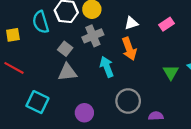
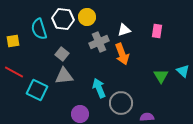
pink rectangle: (167, 24) -> (157, 31), turned -48
gray cross: (93, 36) -> (99, 42), moved
cyan arrow: (107, 67) -> (99, 88), moved
cyan square: (37, 102) -> (37, 90), moved

